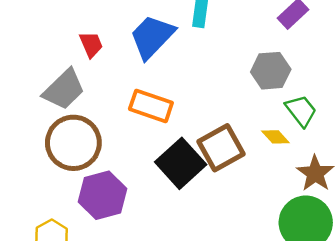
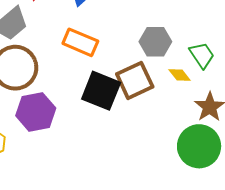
gray hexagon: (271, 71) -> (155, 42), moved
black square: (181, 163) -> (101, 91), turned -30

